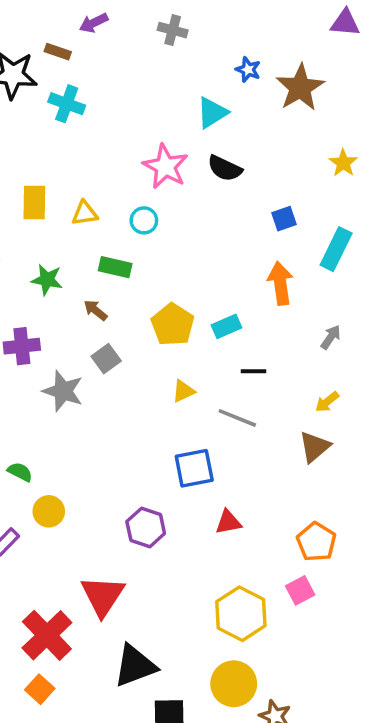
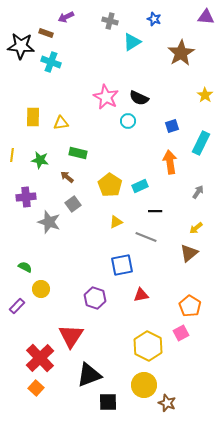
blue star: (248, 70) -> (154, 19), moved
cyan triangle: (212, 113) -> (132, 42), moved
cyan circle: (144, 220) -> (128, 121), moved

